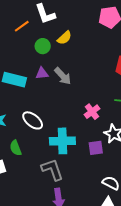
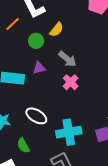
gray arrow: (63, 76) -> (67, 59), moved
pink cross: (92, 112) -> (71, 82), moved

